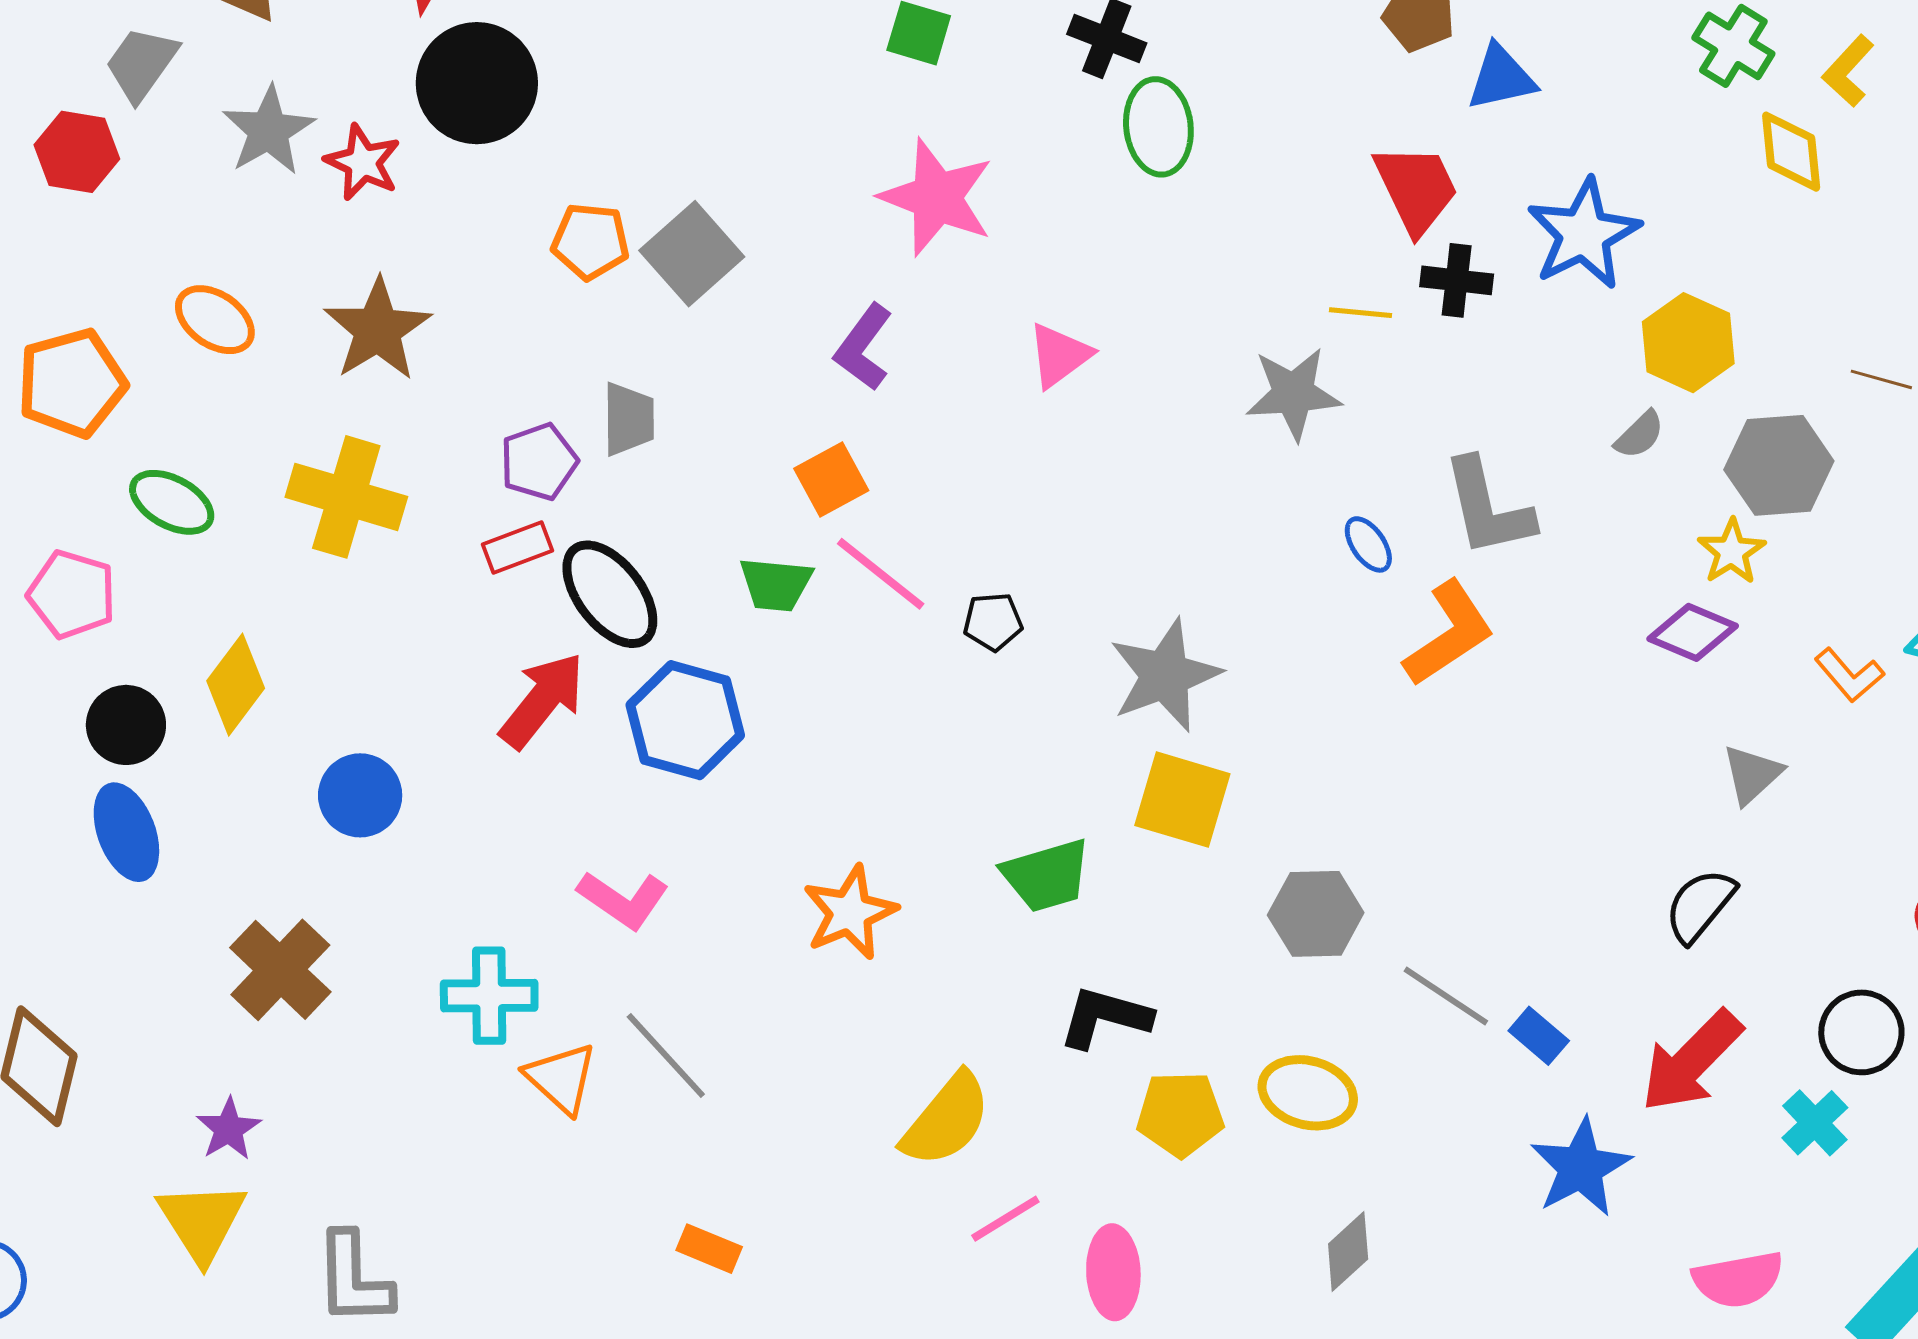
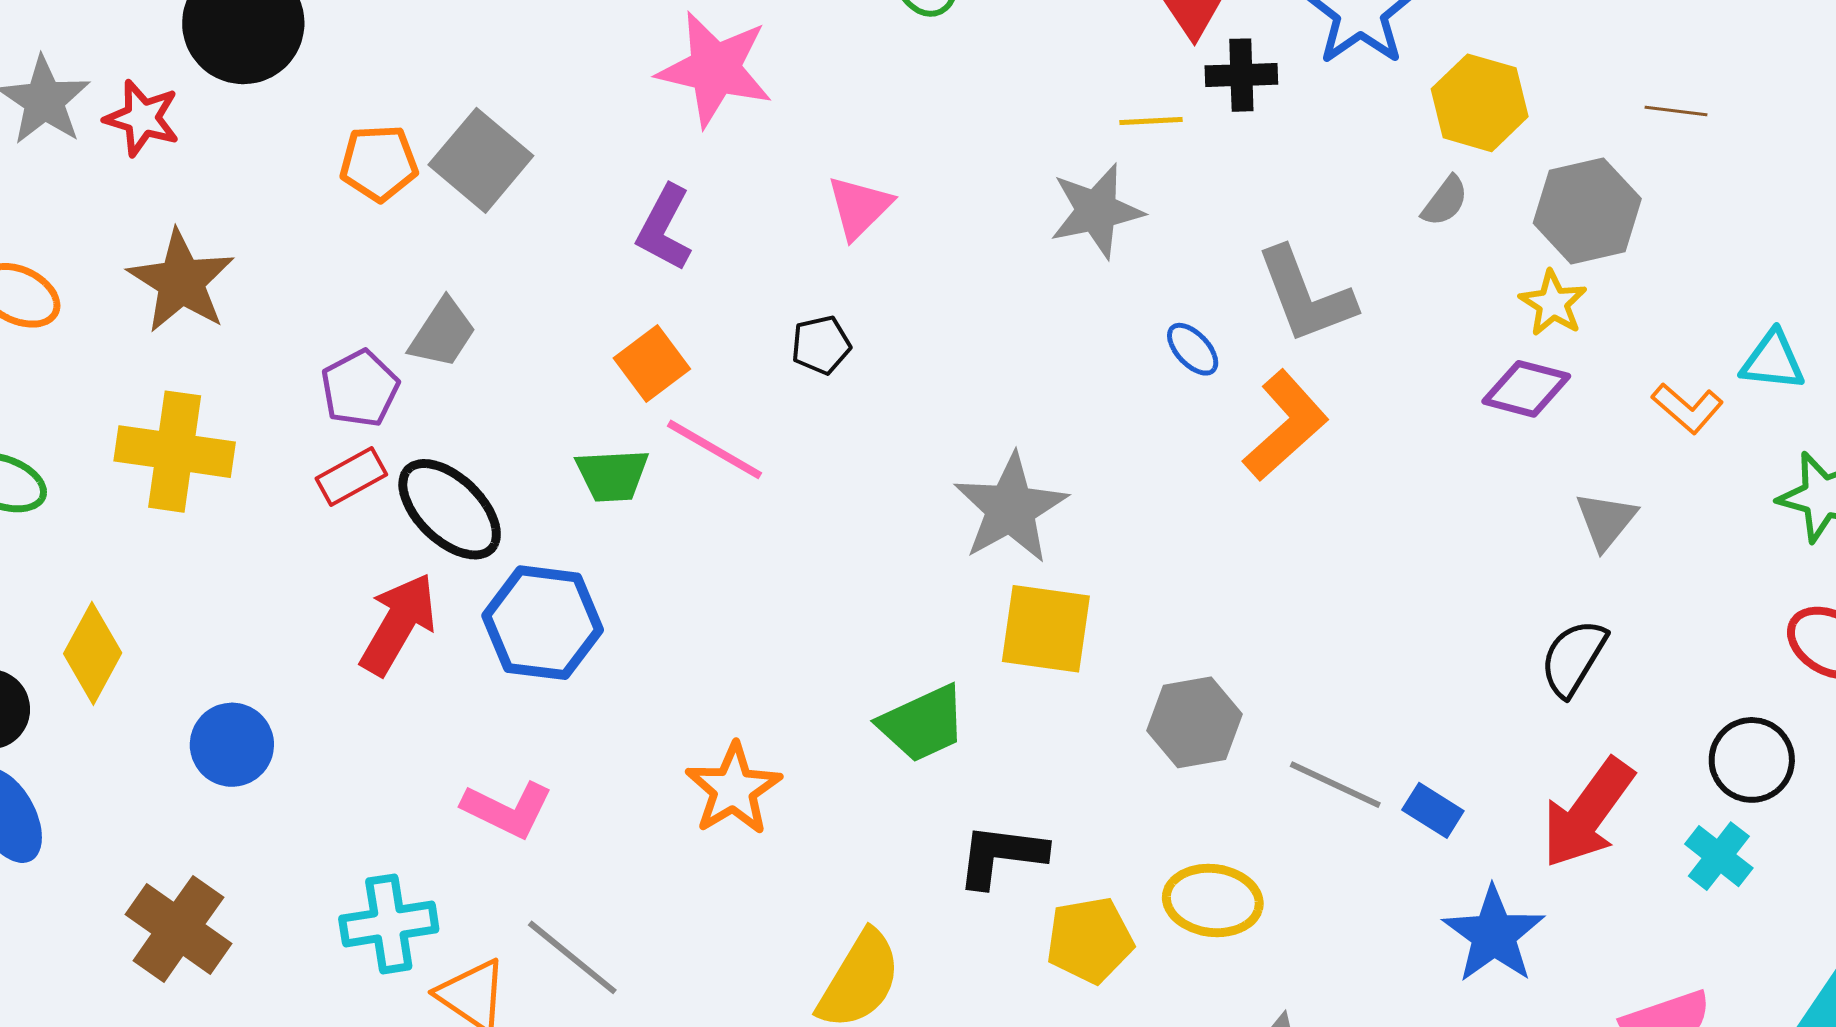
gray trapezoid: (629, 419) -> (443, 333), turned 42
black pentagon: (993, 622) -> (821, 345), moved

